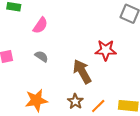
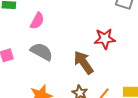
gray semicircle: (42, 56) -> (42, 52), size x1.6

